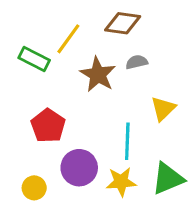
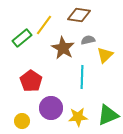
green rectangle: (34, 59) -> (22, 38), turned -66
yellow triangle: (163, 109) -> (105, 55), moved
cyan line: (127, 141) -> (82, 77), moved

